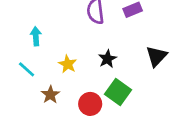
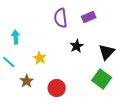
black star: (107, 59) -> (77, 46), moved
green square: (118, 92) -> (102, 79), moved

